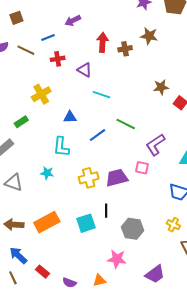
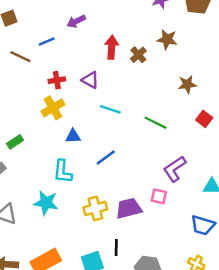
brown cross: (125, 49) -> (138, 55), turned -32
red cross: (58, 59) -> (57, 80), moved
brown star: (161, 87) -> (187, 84), moved
yellow cross: (41, 94) -> (53, 108), moved
green line: (126, 124) -> (156, 123), moved
cyan star: (47, 173) -> (46, 203), size x1.5

